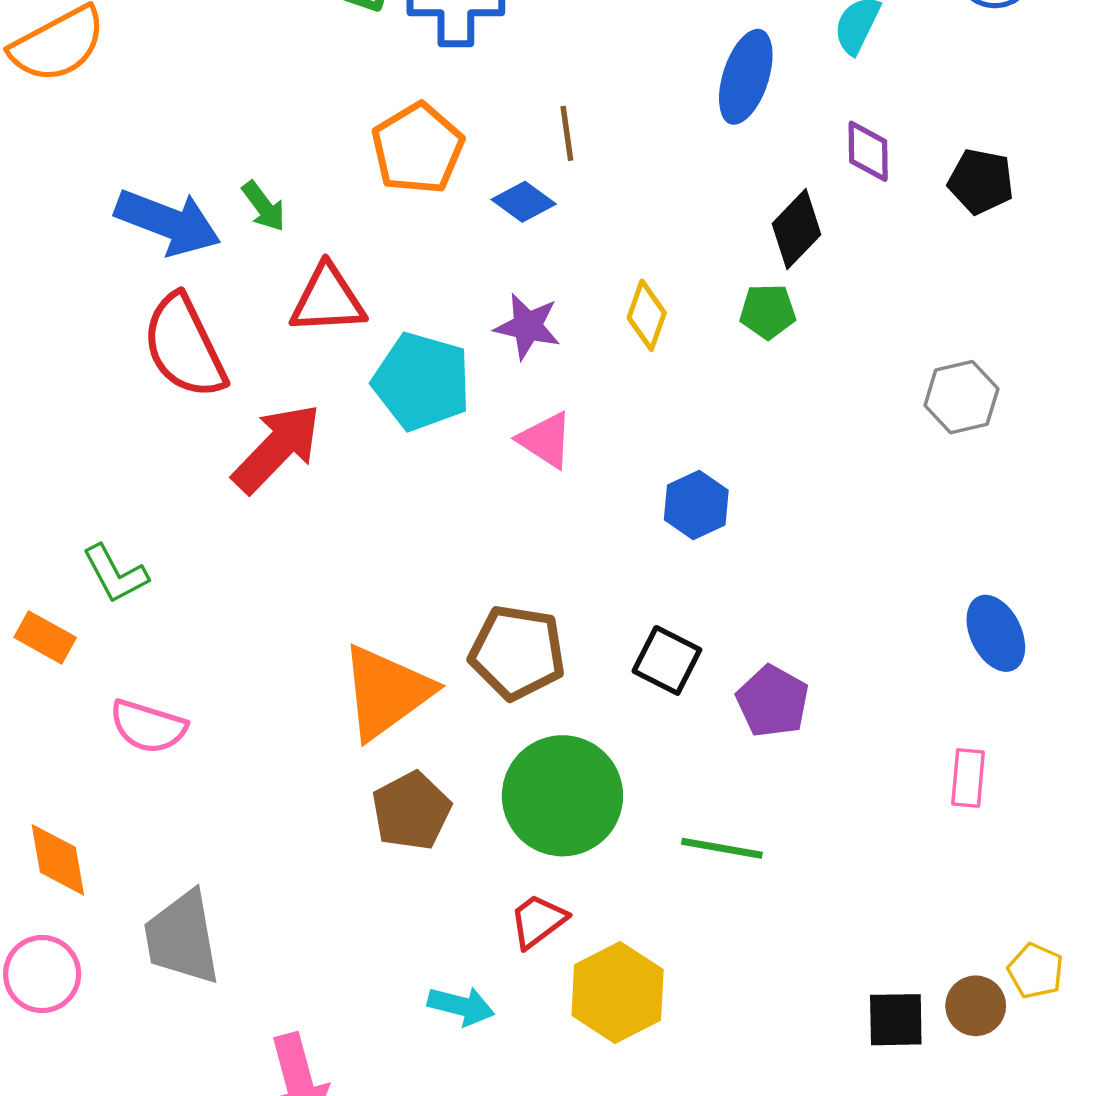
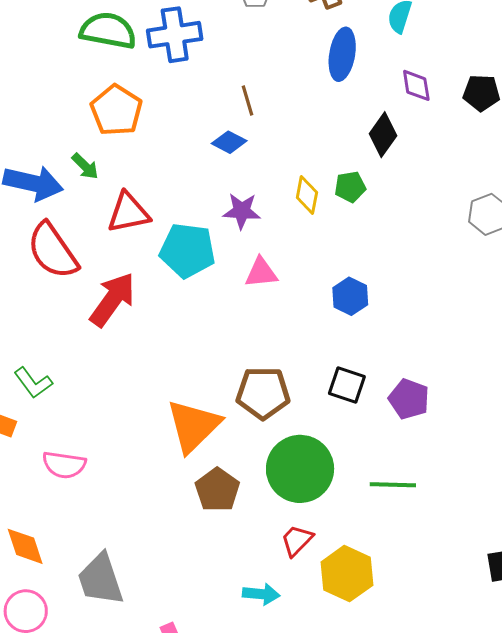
orange pentagon: (418, 148) -> (116, 110), moved
green pentagon: (768, 311) -> (350, 187), moved
pink triangle: (546, 440) -> (261, 273), turned -30

